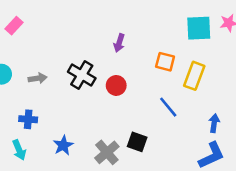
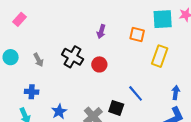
orange square: (165, 62) -> (137, 34), moved
gray arrow: (38, 78) -> (38, 60), turned 72
blue line: (168, 107) -> (136, 93), moved

